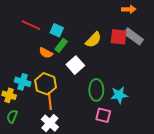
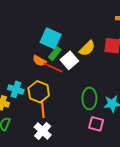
red line: (31, 25) -> (53, 67), moved
cyan square: (57, 30) -> (51, 38), size x1.5
white square: (75, 65) -> (69, 60), moved

